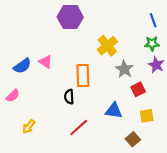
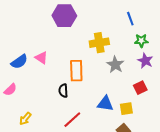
blue line: (153, 20) -> (130, 19), moved
yellow cross: (107, 46) -> (99, 43), turned 30
red square: (138, 89) -> (140, 88), moved
yellow square: (147, 116) -> (126, 109), moved

